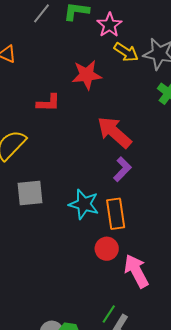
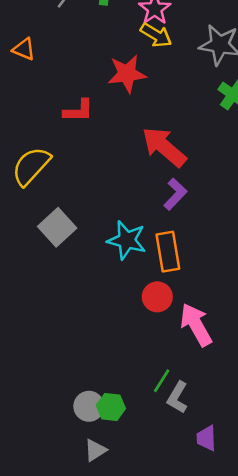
yellow arrow: (126, 52) -> (156, 35), moved
gray square: (30, 193) -> (57, 227), turned -36

